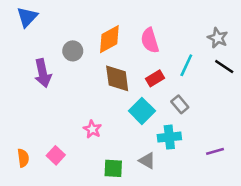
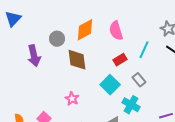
blue triangle: (27, 17) -> (13, 19), moved
brown diamond: (117, 78) -> (77, 60), moved
cyan cross: (169, 137) -> (131, 105), turned 36

